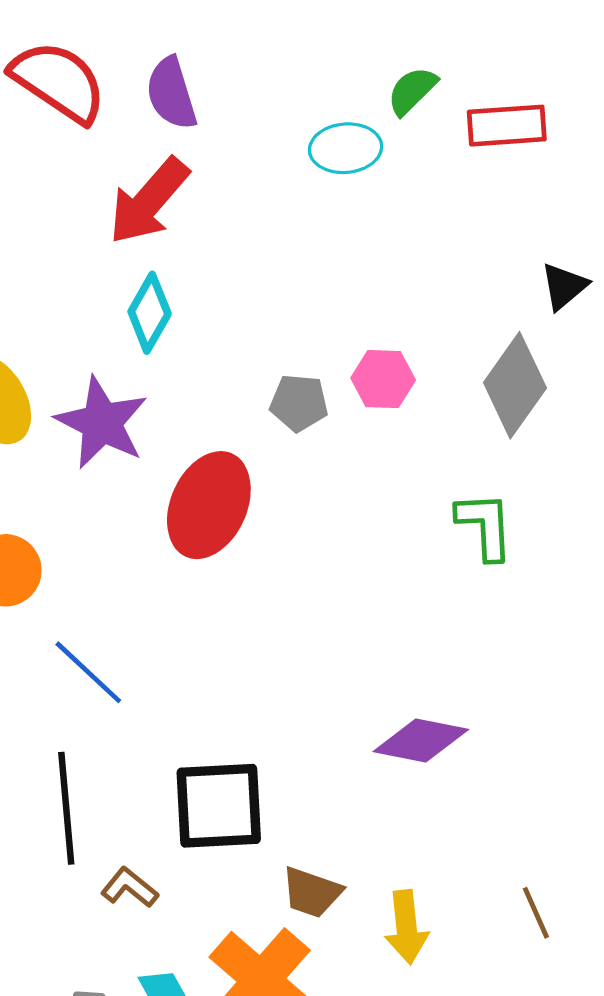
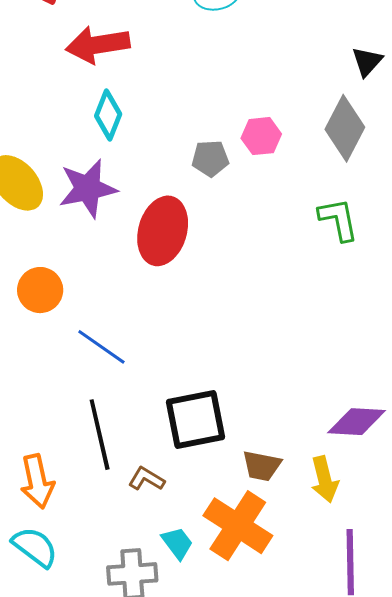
red arrow: (149, 201) -> (98, 45), turned 48
purple star: (102, 423) -> (88, 188), turned -30
purple diamond: (421, 740) -> (357, 422), moved

